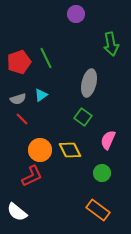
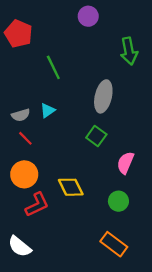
red pentagon: (19, 62) -> (18, 34), moved, turned -30
orange circle: (40, 150) -> (24, 174), moved
yellow diamond: (70, 150) -> (71, 187), moved

